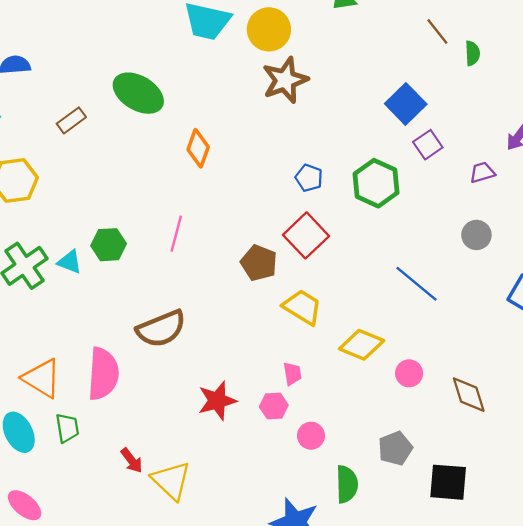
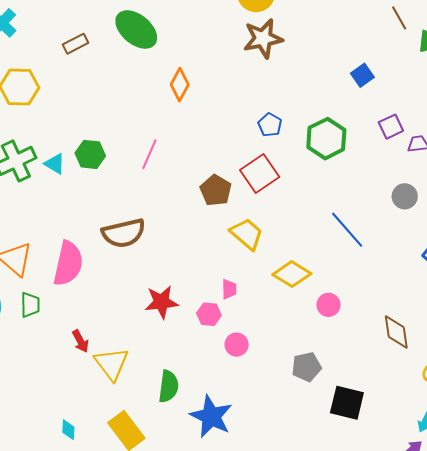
blue square: (406, 104) -> (362, 75), size x0.7
purple square: (428, 145) -> (391, 127), moved
brown diamond: (469, 395) -> (396, 332), moved
green semicircle: (347, 484) -> (168, 386), moved

